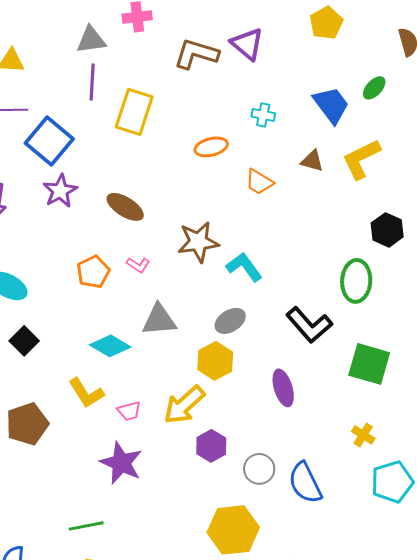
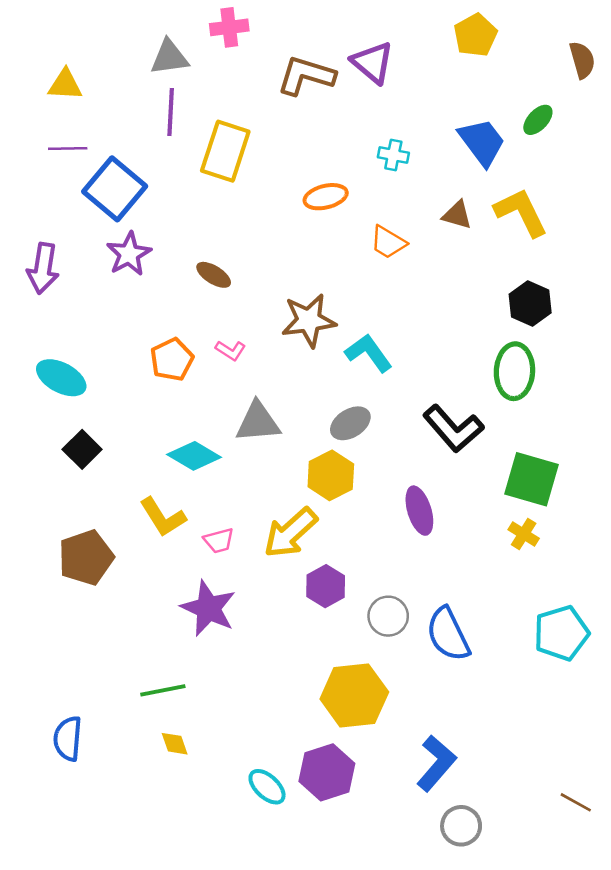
yellow L-shape: (361, 159) -> (521, 212), turned 90
brown ellipse: (125, 207) -> (214, 275), size x0.7
black hexagon: (387, 230) -> (530, 303), moved
yellow cross: (363, 435) -> (524, 534), moved

